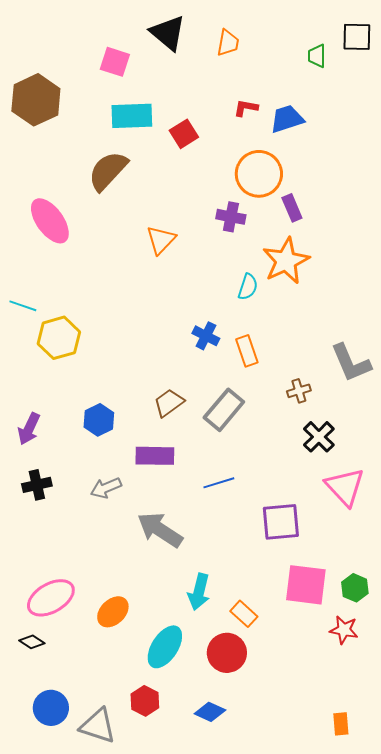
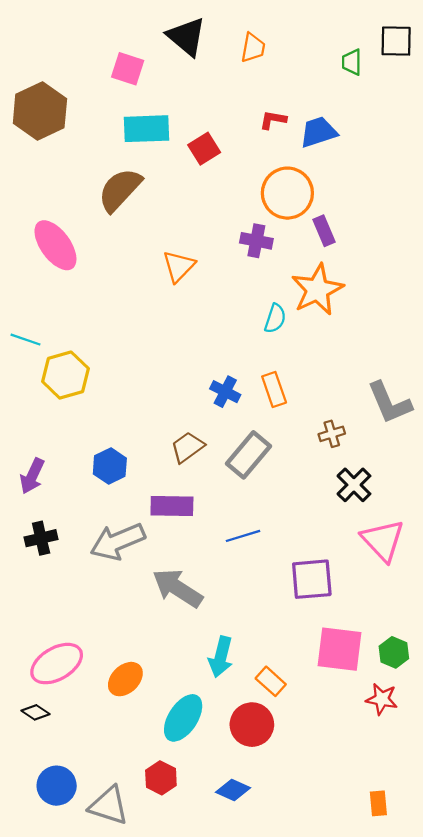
blue cross: (206, 336) -> (225, 392), moved
gray arrow: (106, 488) -> (118, 541), size x1.6

